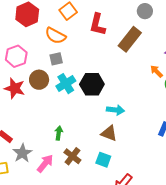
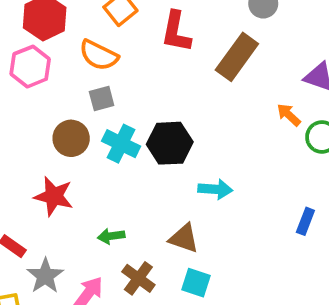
pink hexagon: (16, 56) -> (30, 67), moved
cyan cross: (66, 84) -> (121, 144), turned -30
red star: (15, 88) -> (54, 196), moved
green arrow: (59, 133) -> (111, 236), turned -104
brown triangle: (109, 133) -> (184, 238), moved

